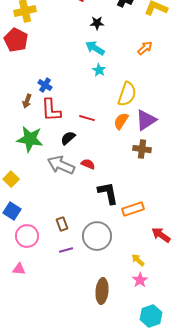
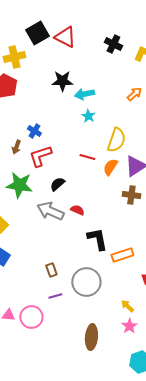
black star: (97, 23) -> (62, 81), moved, size x1.5
cyan arrow: (95, 48) -> (84, 94), turned -42
red L-shape: (51, 110) -> (40, 156), turned 75
red line: (87, 118) -> (87, 157), moved
pink circle: (27, 236) -> (31, 317), moved

